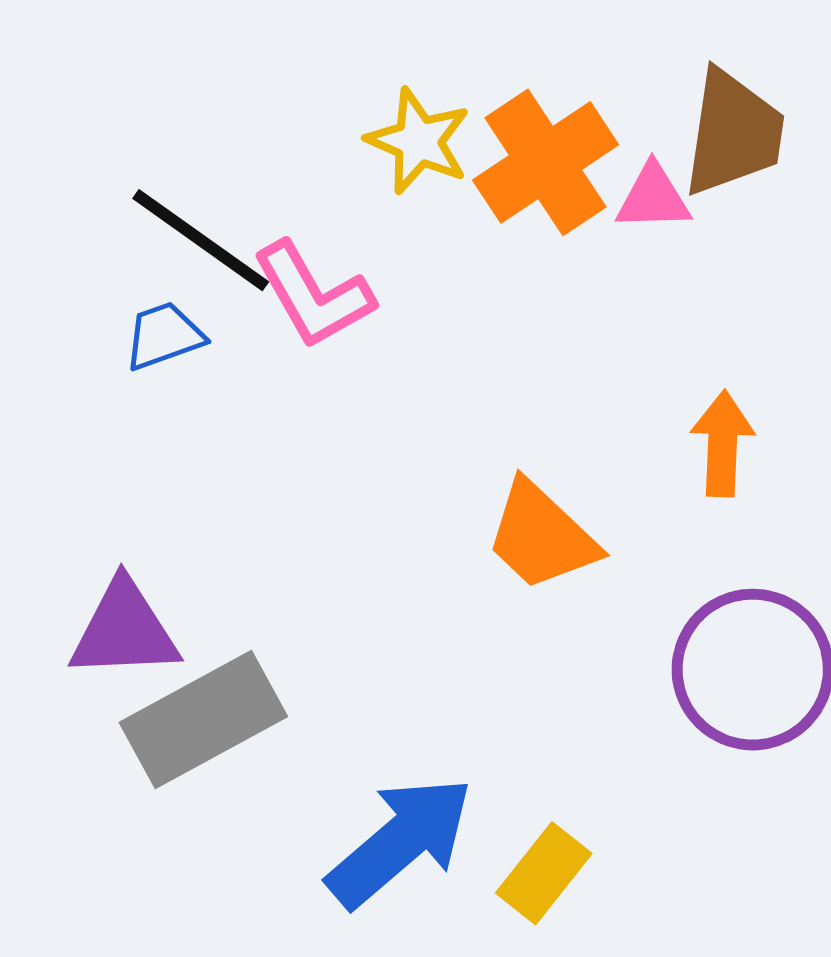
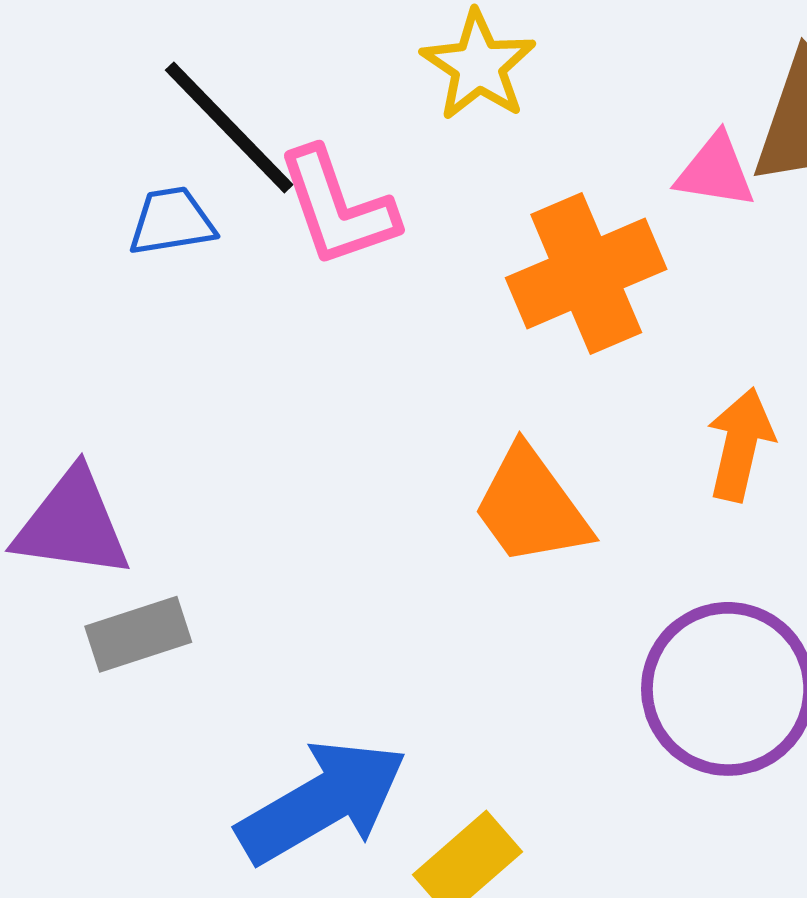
orange cross: (546, 162) -> (586, 274), moved
gray rectangle: (203, 720) -> (138, 634), size x0.6

